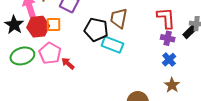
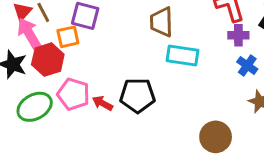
orange square: (53, 24) -> (68, 37), moved
black pentagon: (96, 30) -> (137, 95), moved
cyan rectangle: (112, 45) -> (182, 55), moved

